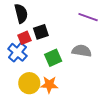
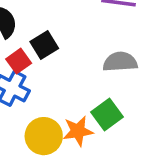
green square: (53, 58) -> (107, 114), moved

